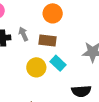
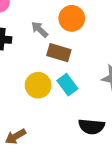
gray arrow: (23, 34) -> (40, 29), moved, turned -32

